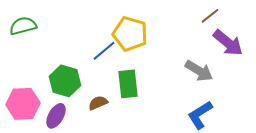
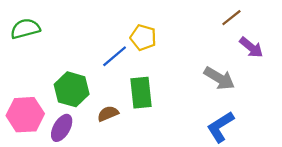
yellow pentagon: (130, 34) -> (143, 37), size x0.7
purple arrow: (228, 43) -> (251, 47), size x0.7

